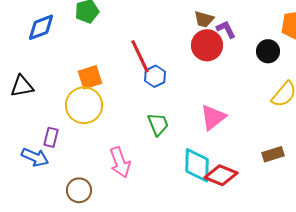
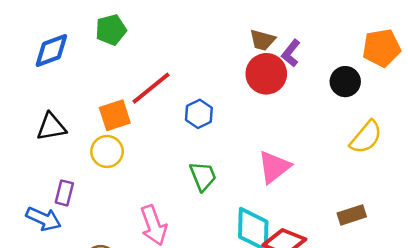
purple L-shape: (226, 29) -> (291, 53), turned -115
red line: (140, 56) -> (151, 88), moved, turned 76
black triangle: (22, 86) -> (51, 127), moved
yellow circle: (84, 105) -> (107, 151), size x0.7

